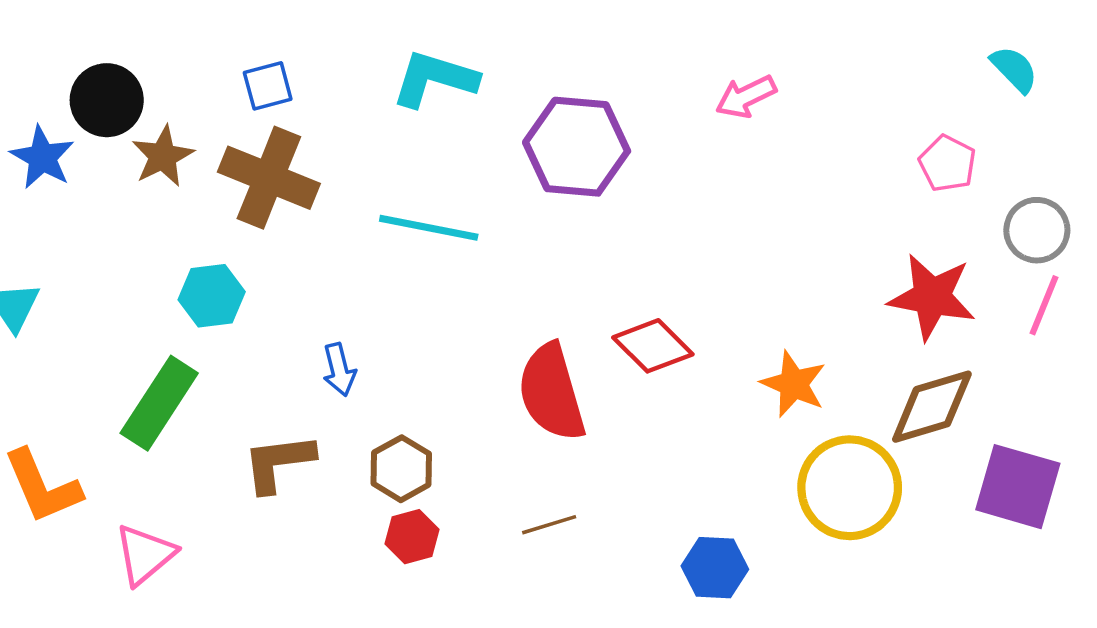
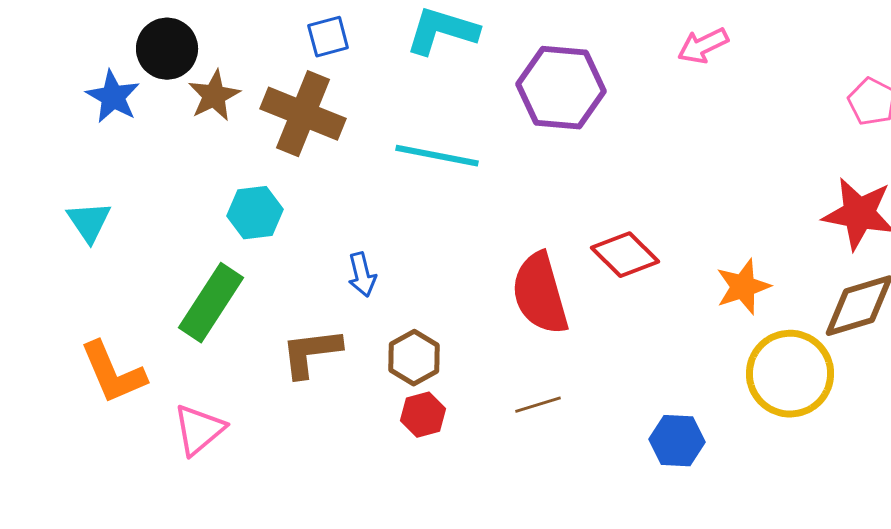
blue square: (268, 86) -> (328, 37), moved
orange star: (794, 384) -> (743, 287), turned 30

